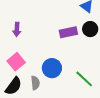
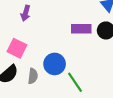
pink square: (16, 62) -> (17, 48), turned -36
green line: (84, 79) -> (75, 82), moved

